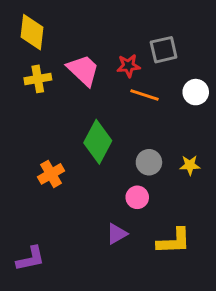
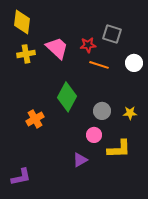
gray square: (164, 50) -> (112, 34), turned 30
yellow L-shape: (174, 241) -> (119, 149), moved

